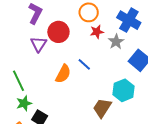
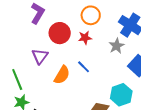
red star: (97, 32) -> (85, 38), moved
purple triangle: (39, 44) -> (40, 56), moved

